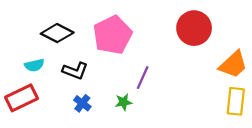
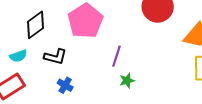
black diamond: (57, 33) -> (35, 25), turned -56
green star: (124, 102) -> (127, 81), moved

